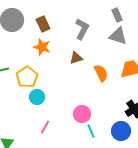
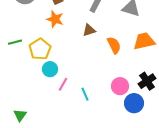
pink circle: (82, 114) -> (120, 86), moved
pink line: (45, 127) -> (63, 84), moved
cyan line: (91, 131) -> (85, 94), moved

